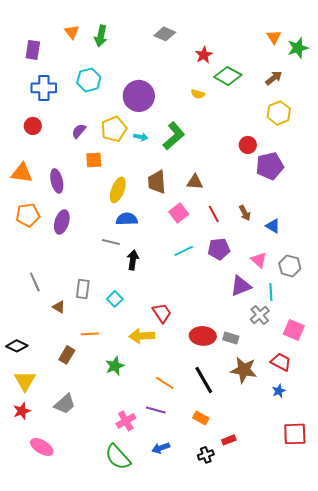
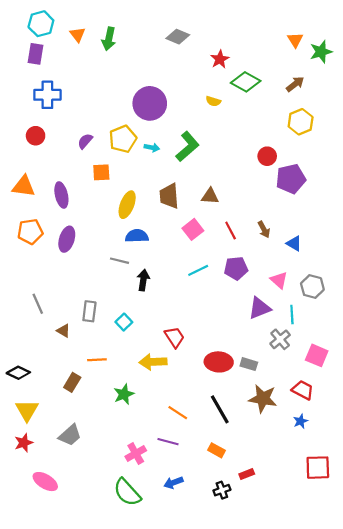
cyan hexagon: (89, 80) -> (41, 24), moved

